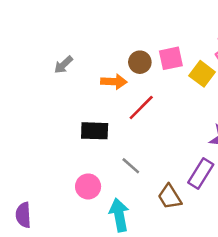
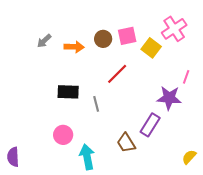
orange arrow: (114, 82) -> (74, 47), moved
red line: (141, 107) -> (117, 74), moved
gray line: (131, 166) -> (96, 104), moved, turned 35

